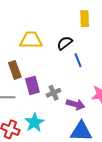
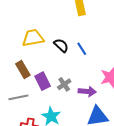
black semicircle: (65, 43) -> (61, 45), moved, turned 91

